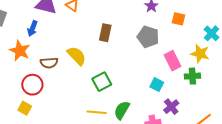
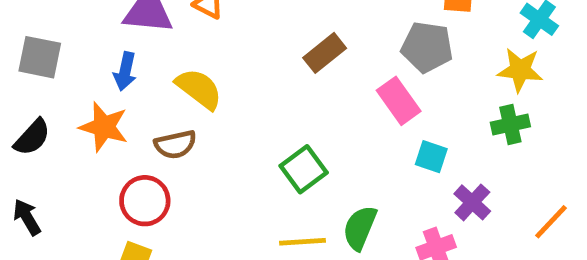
brown rectangle: (105, 33) -> (325, 53), moved, turned 48
gray pentagon: (148, 37) -> (427, 47), moved
yellow semicircle: (77, 56) -> (199, 89), moved
pink rectangle: (172, 61) -> (399, 101), moved

